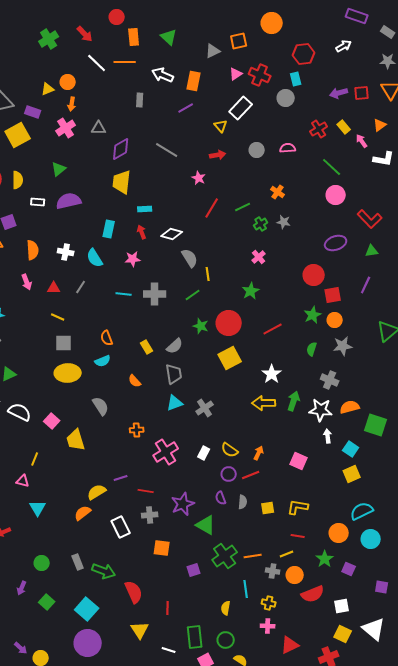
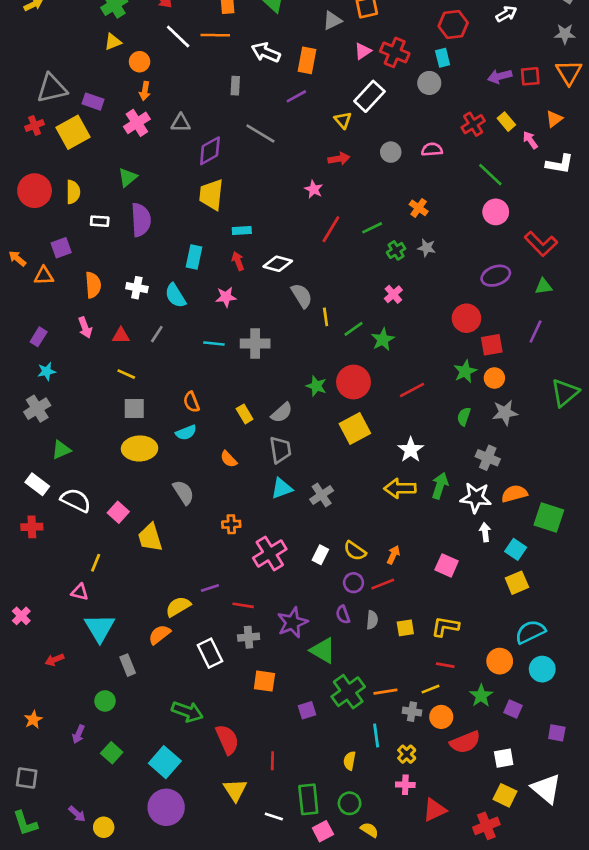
yellow triangle: (48, 89) -> (113, 42), moved
gray line: (167, 150) -> (260, 133), moved
purple semicircle: (69, 201) -> (141, 220), turned 100
green line: (193, 295) -> (354, 329), moved
cyan triangle: (38, 508) -> (100, 628), size x1.4
gray rectangle: (78, 562) -> (128, 665), moved
yellow cross: (269, 603) -> (407, 754), turned 32

